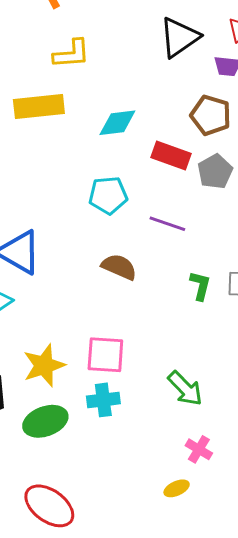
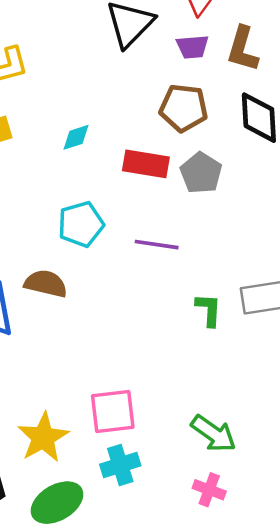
cyan diamond: (117, 123) -> (76, 137), size x0.7
brown semicircle: (119, 267) -> (46, 284), moved
pink cross: (199, 449) -> (209, 490), moved

